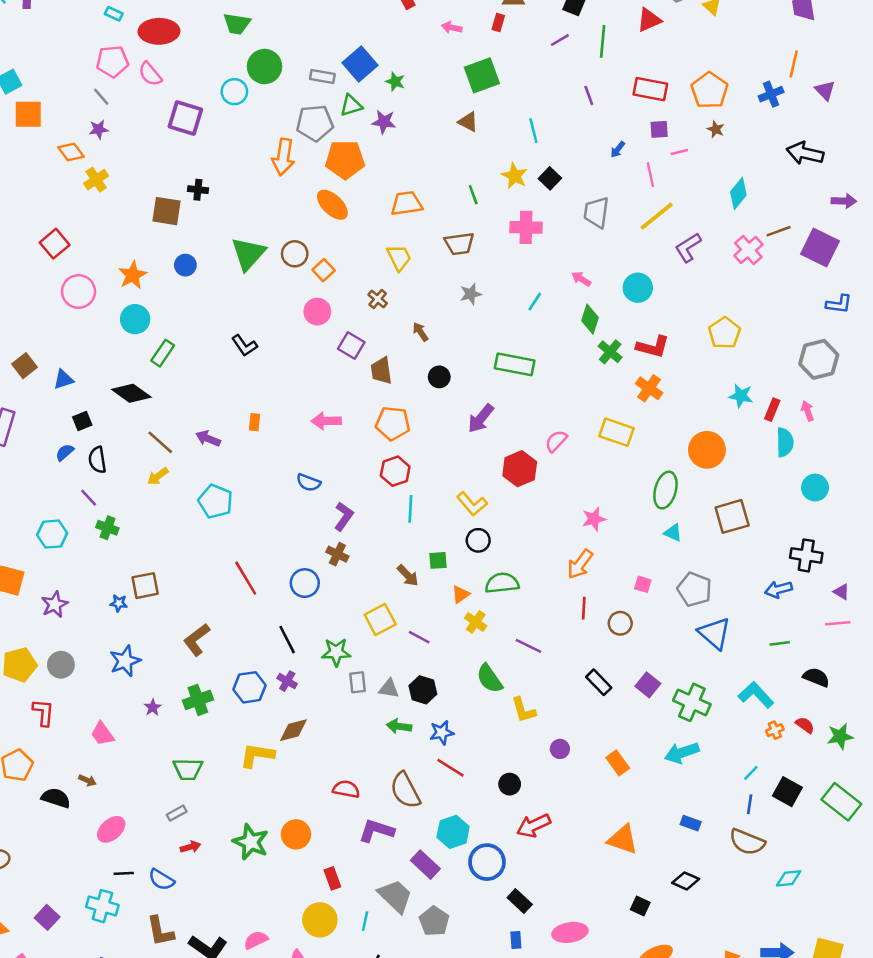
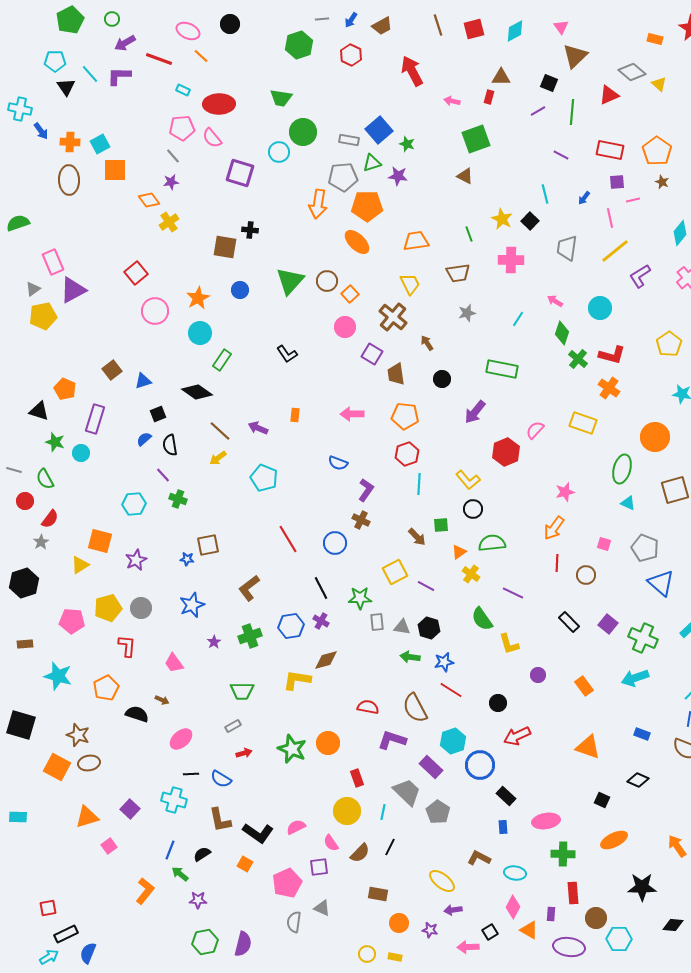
purple line: (589, 95) -> (561, 155), turned -42
cyan line: (533, 131) -> (545, 194), moved
brown cross: (378, 299) -> (393, 317), size x1.8

